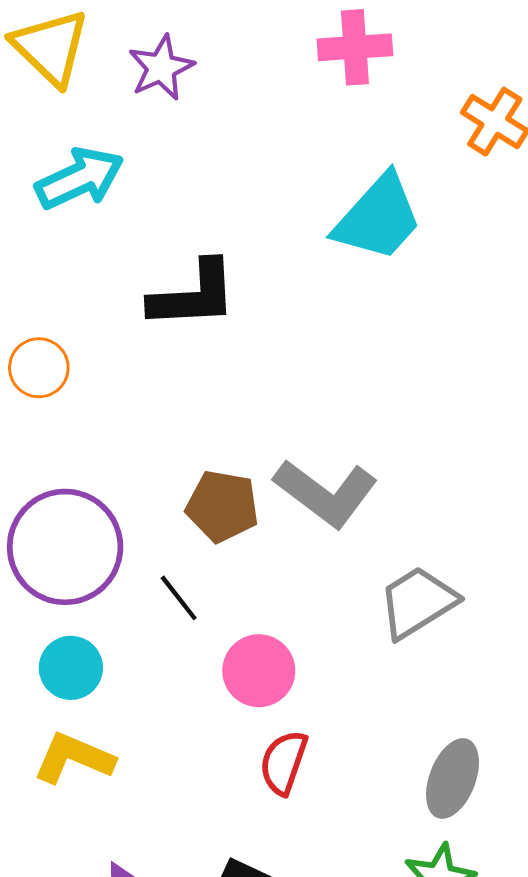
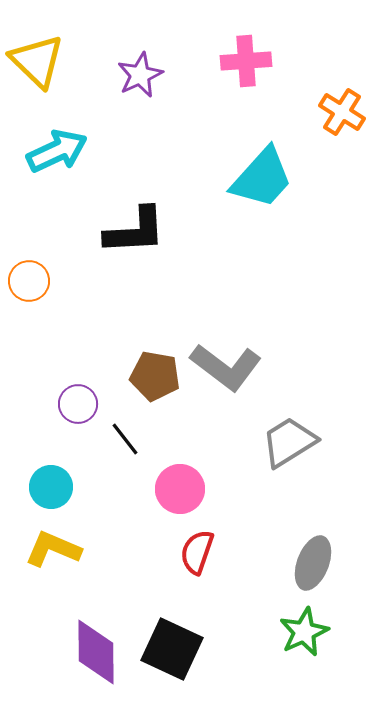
purple star: (161, 68) -> (140, 75), moved
purple circle: (65, 547) -> (78, 404), moved, size x0.5

